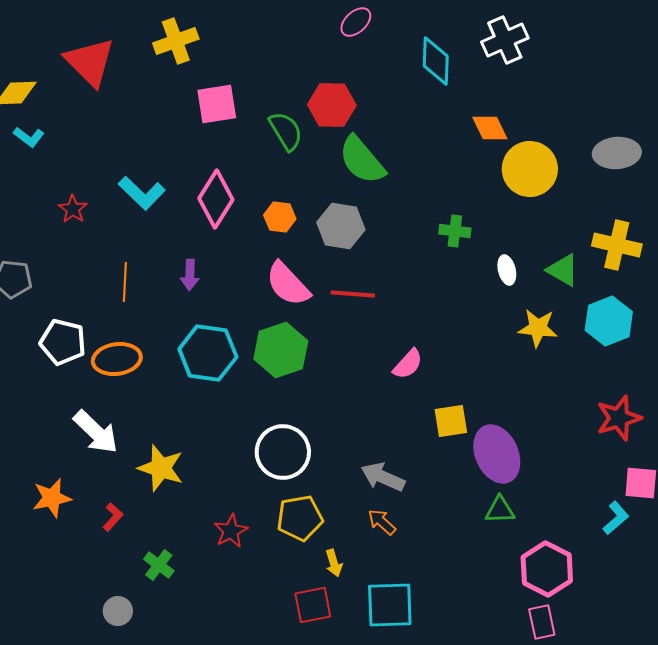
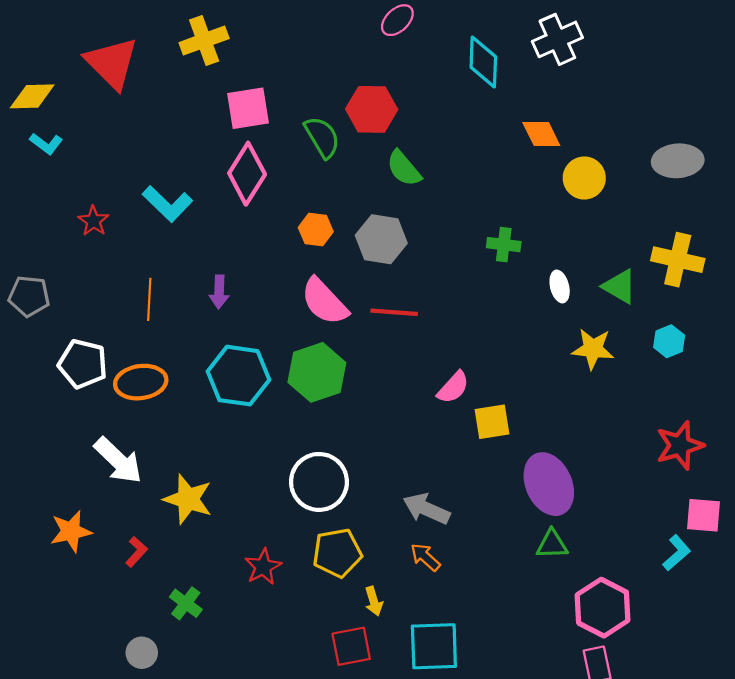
green semicircle: (362, 160) -> (404, 168), size x0.7
yellow circle: (530, 169) -> (584, 178), size x0.7
pink diamond: (216, 199) -> (247, 174), moved
cyan hexagon: (609, 321) -> (669, 341), size x0.6
yellow square: (451, 421) -> (492, 422), moved

